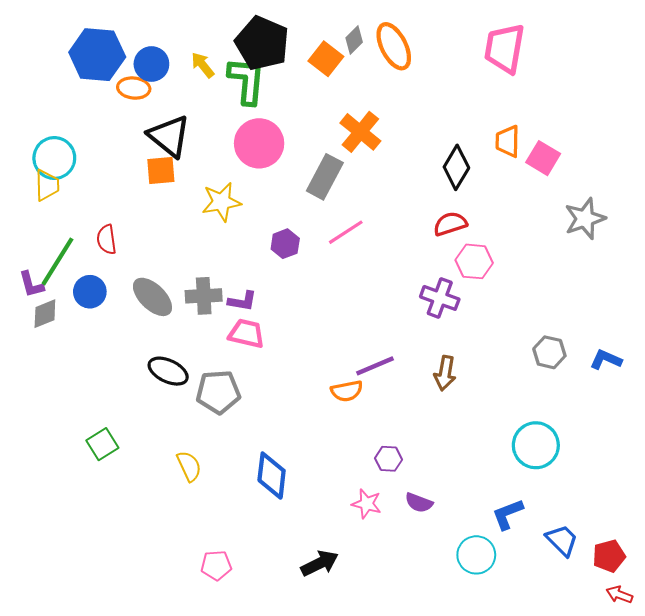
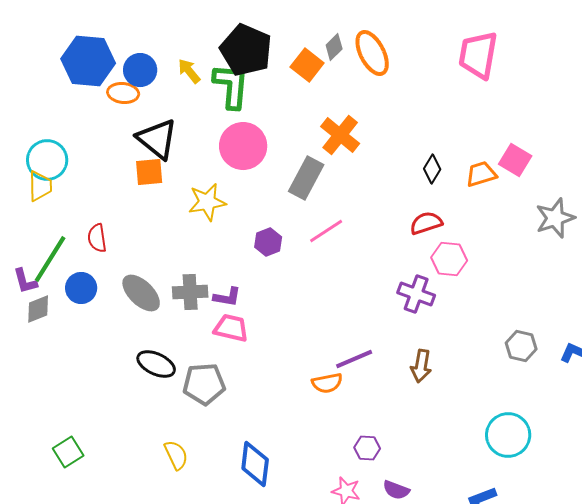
orange trapezoid: (508, 141) -> (481, 174), moved, turned 72
black diamond: (456, 167) -> (432, 169), size x0.7
green square: (102, 444) -> (68, 452), moved

